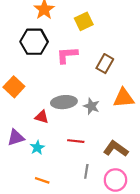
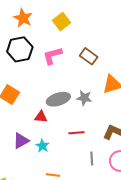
brown rectangle: (105, 64) -> (89, 56), turned -72

